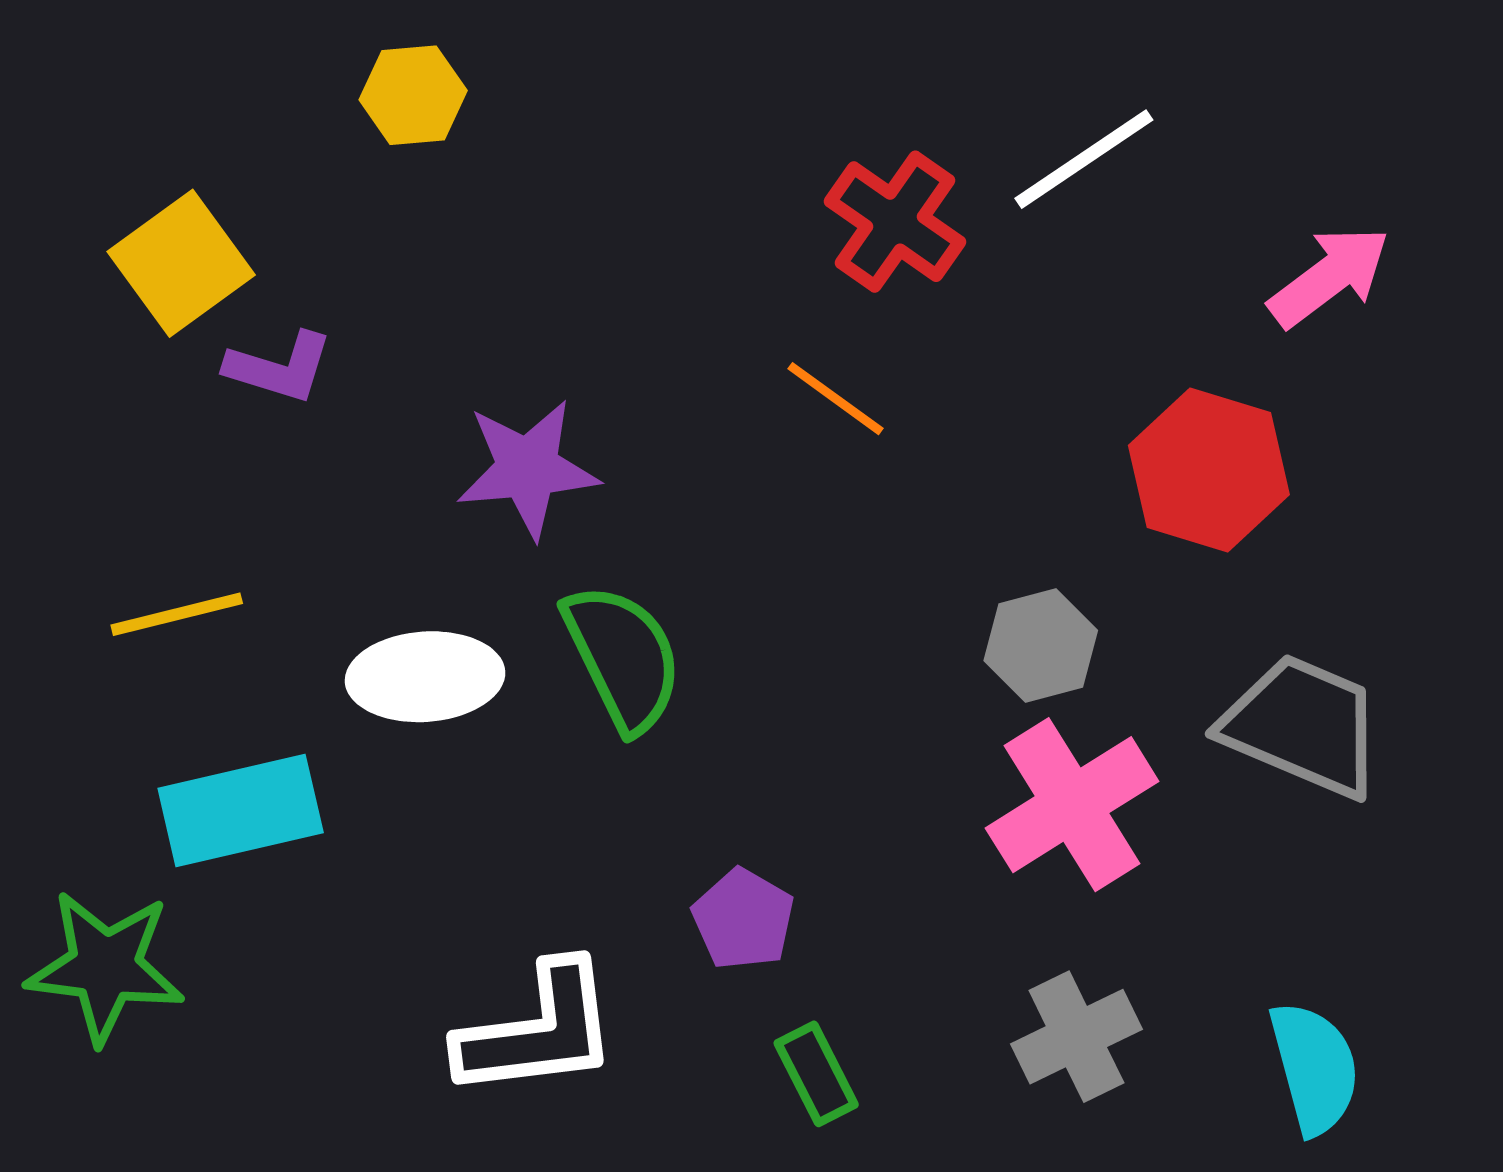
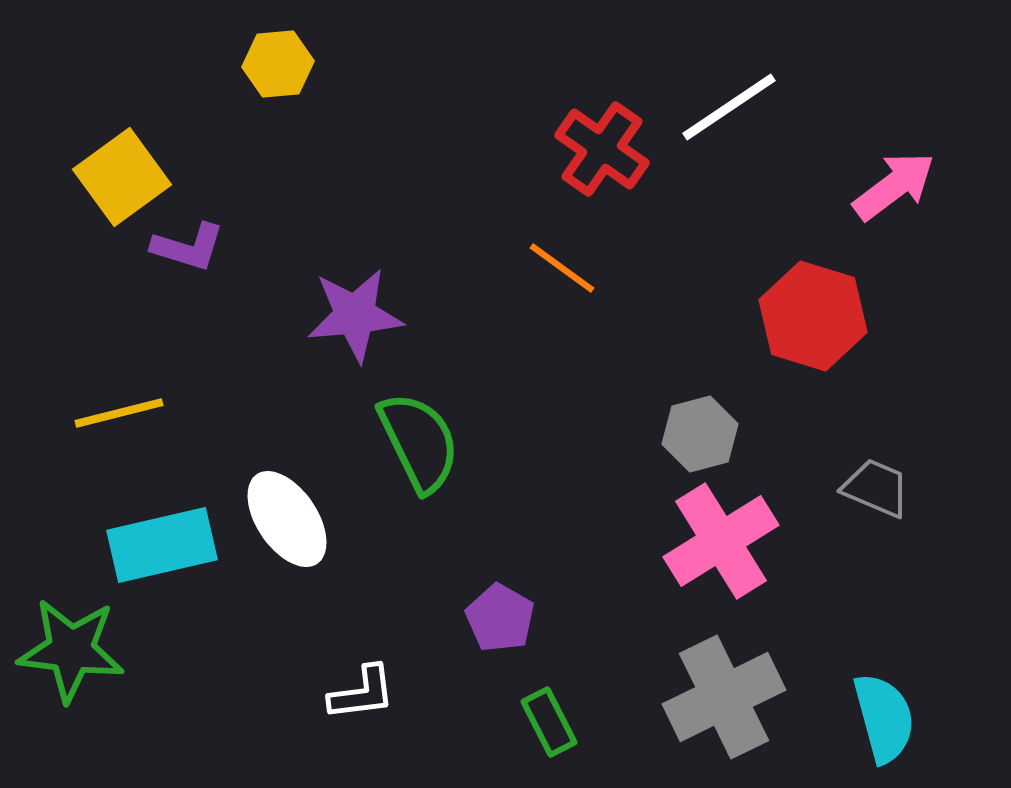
white ellipse: (425, 677) -> (287, 519), moved, turned 60
gray trapezoid: (1303, 726) -> (876, 488), size x0.6
white L-shape: (538, 1031) -> (362, 693), size x0.6
gray cross: (1076, 1037) -> (724, 697), size x1.4

